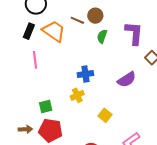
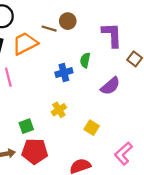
orange trapezoid: (54, 31) -> (25, 43), turned -55
green semicircle: (102, 36) -> (85, 60), moved
blue cross: (85, 74) -> (64, 73), moved

